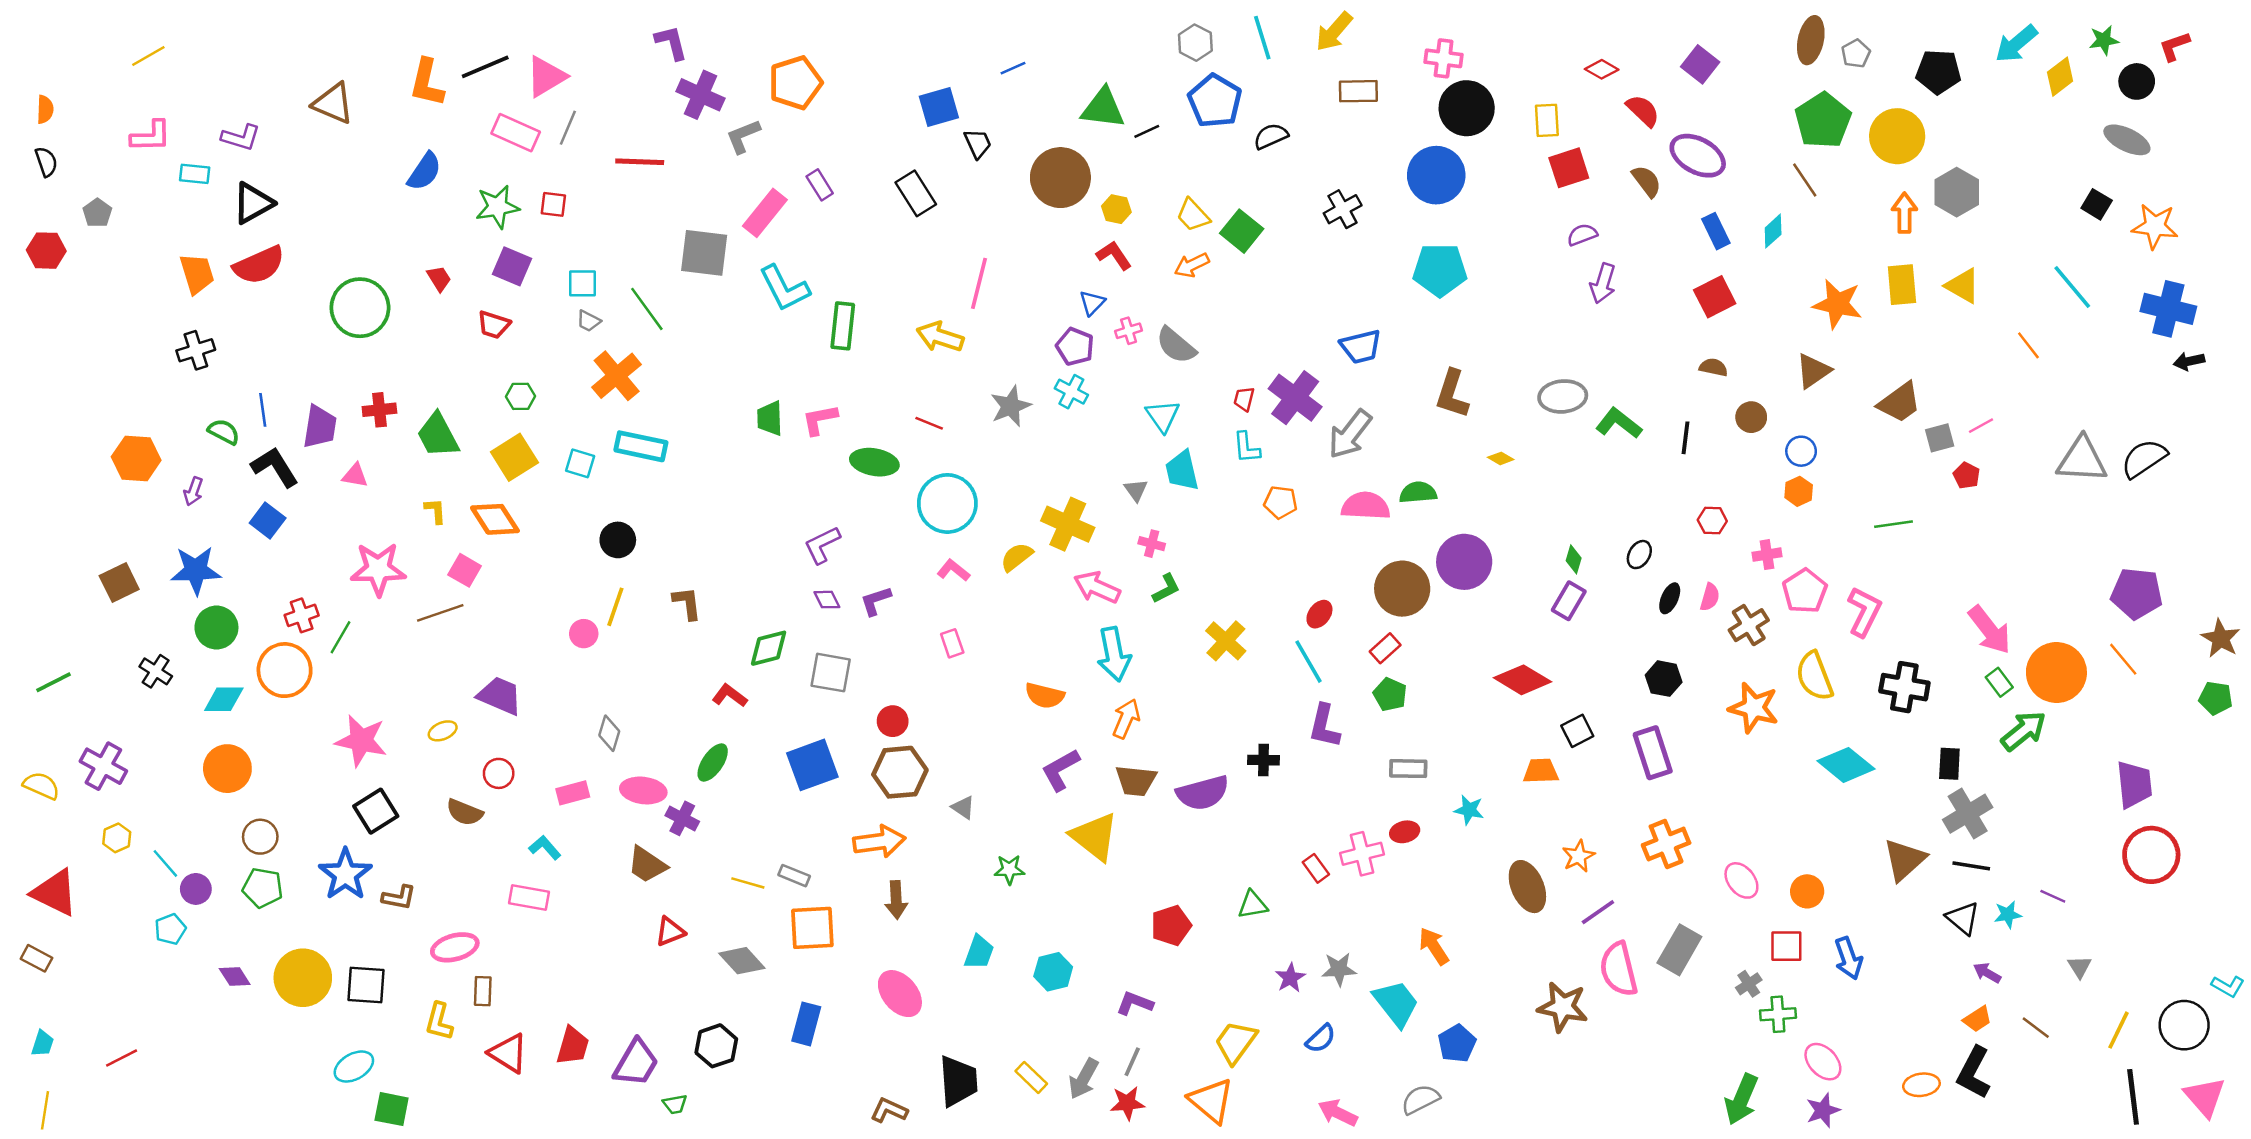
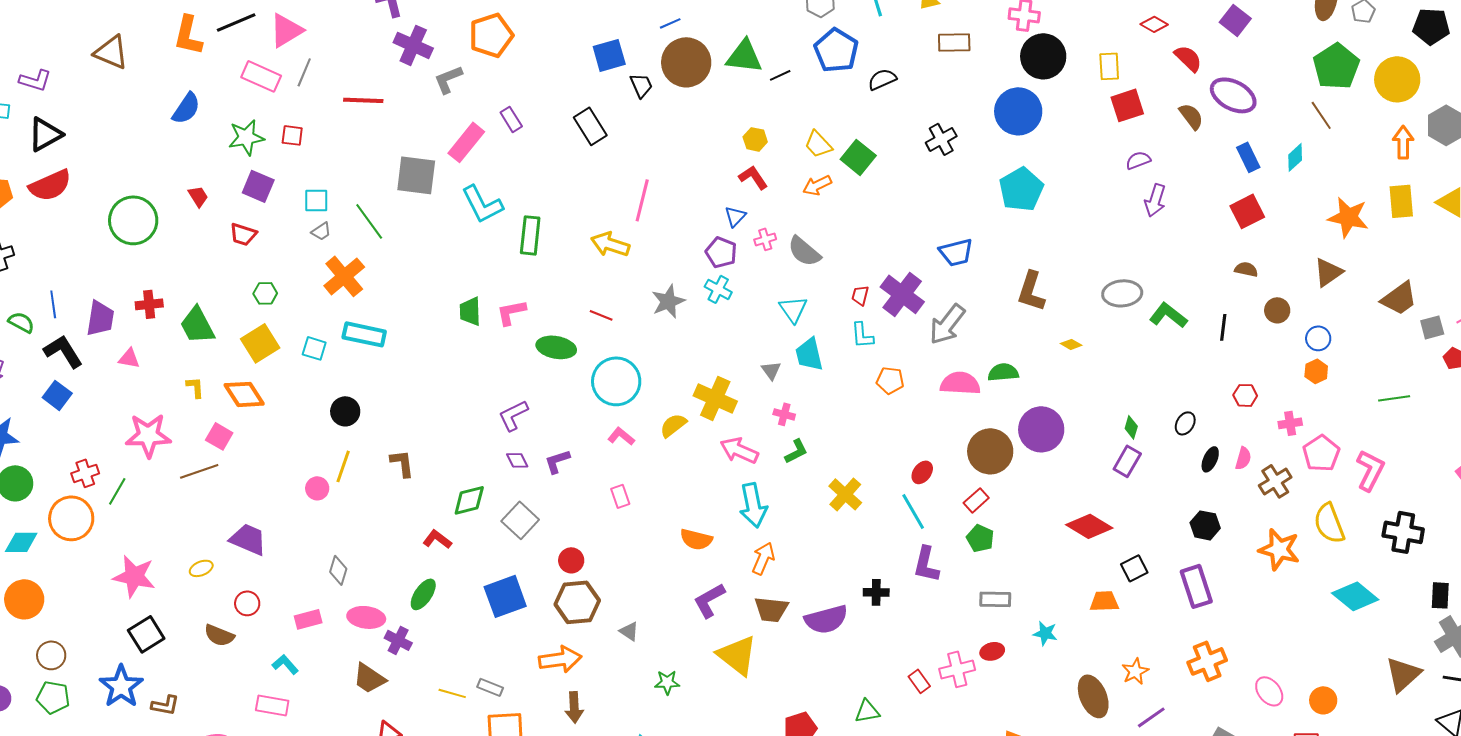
brown circle: (1060, 178) -> (686, 62), moved
cyan pentagon: (1440, 270) -> (1021, 189), turned -30
gray trapezoid: (589, 321) -> (321, 231), turned -60
gray square: (831, 673) -> (520, 520), turned 33

